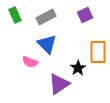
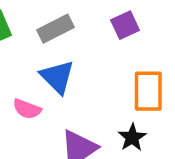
black star: (78, 68) -> (132, 137), moved

